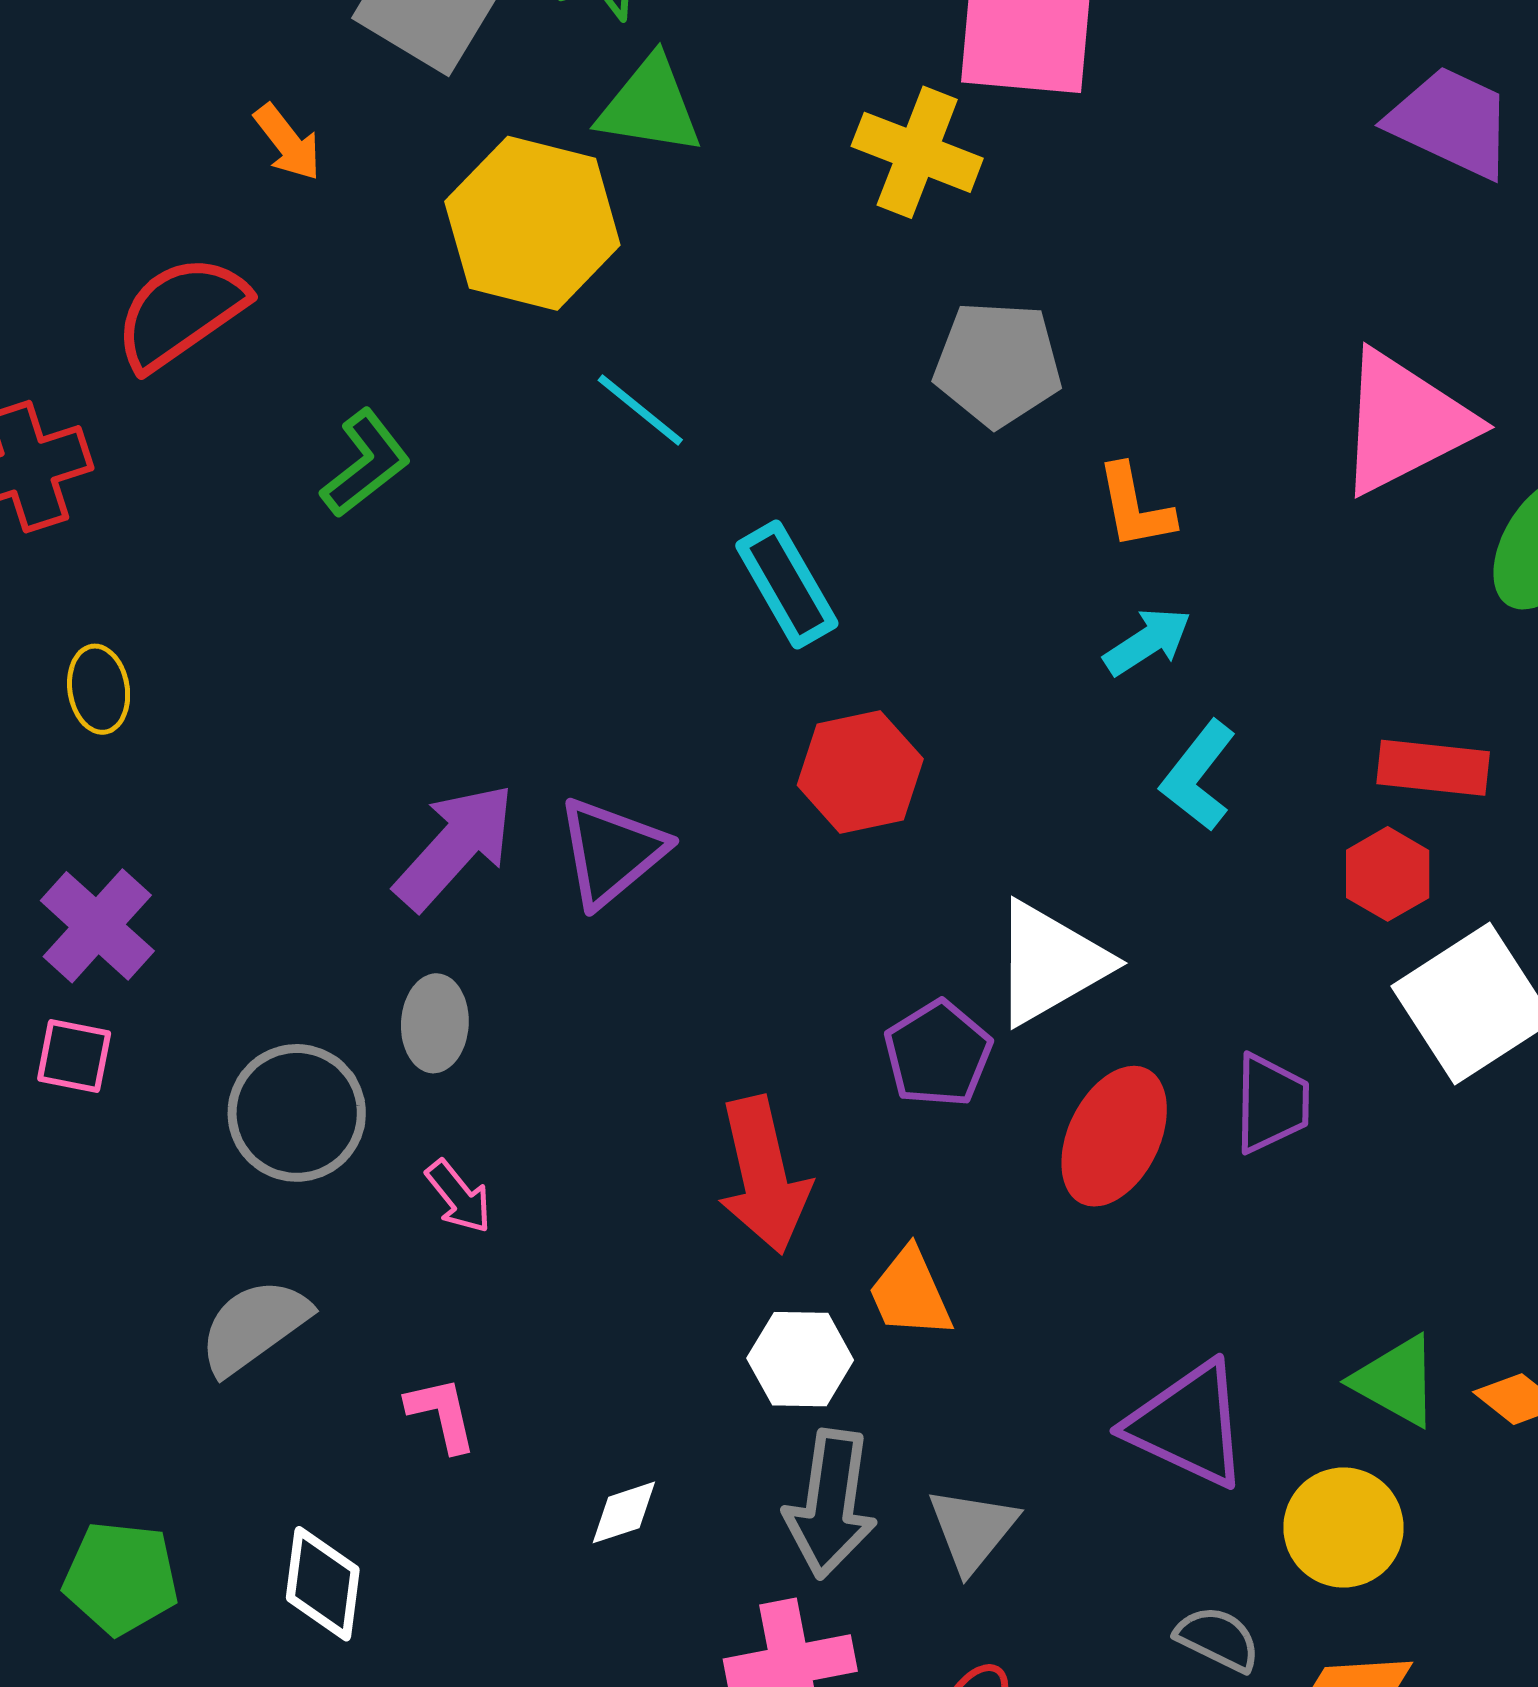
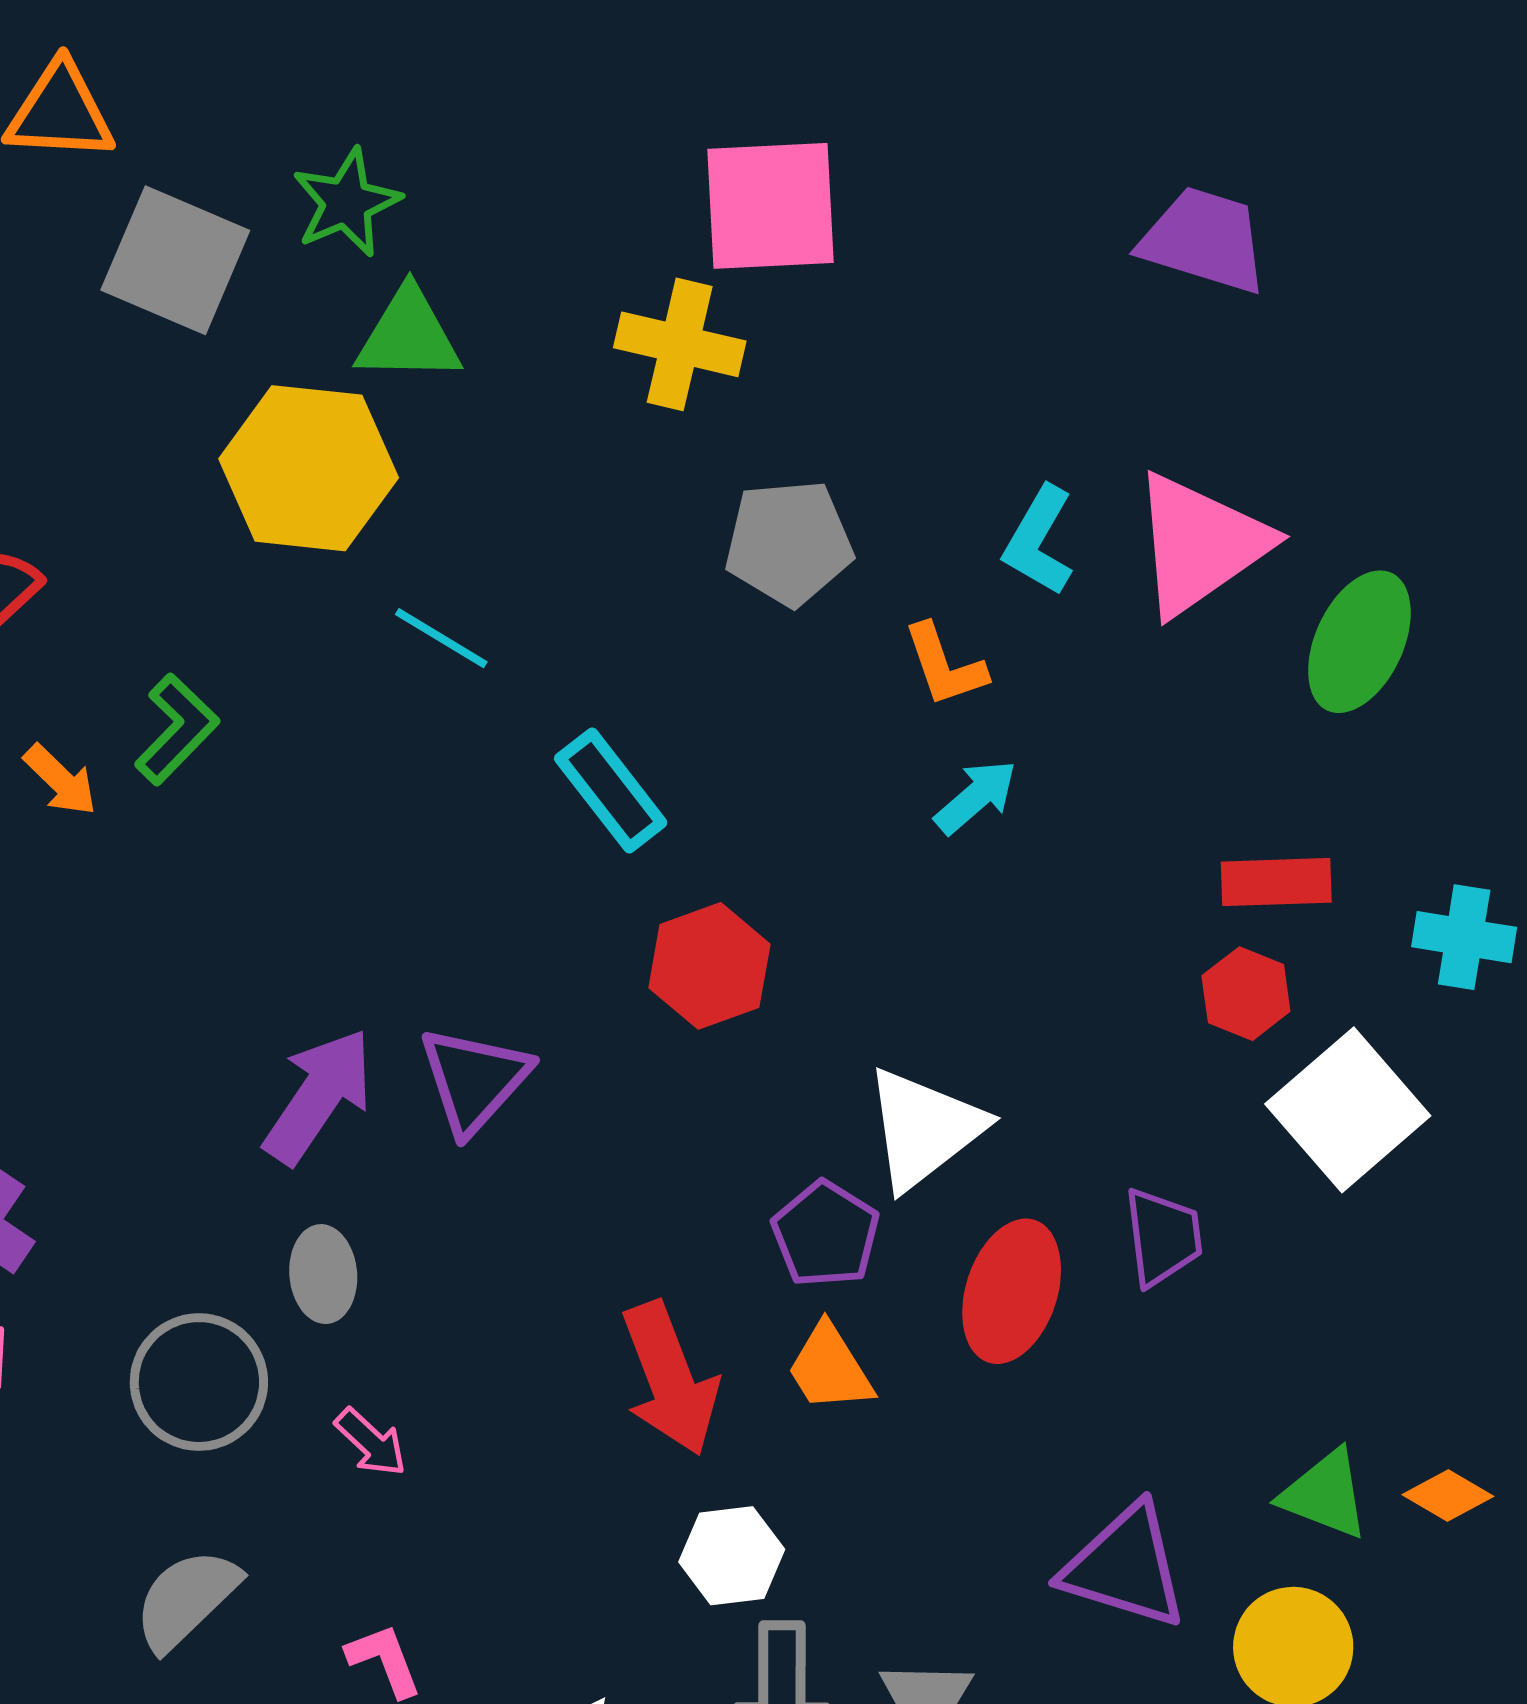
orange arrow: (288, 142) -> (60, 780), moved
cyan L-shape: (1198, 776) -> (1039, 541), moved
orange trapezoid: (910, 1293) -> (830, 1368), moved

